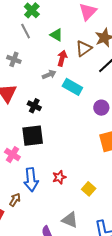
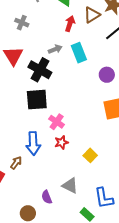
gray arrow: (49, 75) -> (55, 49), moved
cyan rectangle: (72, 87) -> (79, 53), turned 36
black cross: (34, 106) -> (40, 70), size x1.6
pink cross: (12, 155) -> (57, 122), moved

